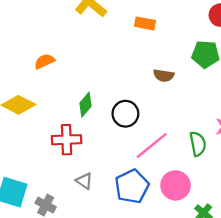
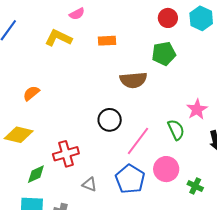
brown semicircle: (164, 75) -> (133, 80), size x1.5
green diamond: (86, 105) -> (36, 174), moved, turned 40

